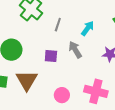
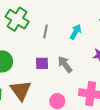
gray arrow: (75, 50) -> (65, 64), moved

